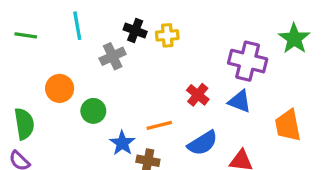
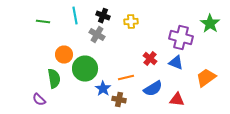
black cross: (135, 31) -> (103, 16), moved
gray cross: (113, 56) -> (97, 35), turned -35
green circle: (93, 111) -> (85, 69), size x1.6
green semicircle: (24, 124) -> (54, 79), moved
orange trapezoid: (288, 125) -> (206, 78), turned 65

